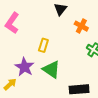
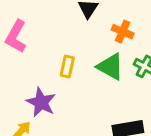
green triangle: (51, 70) -> (110, 67), moved

